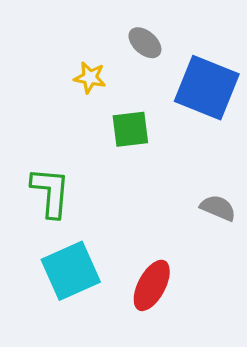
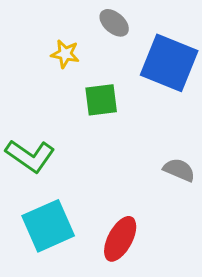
green L-shape: (51, 192) -> (30, 156), turned 120

